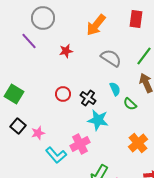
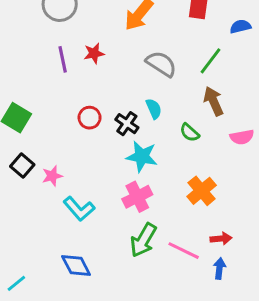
purple line: (29, 41) -> (63, 59), moved, turned 30
cyan semicircle: (115, 89) -> (154, 109), moved
pink cross: (80, 144) -> (137, 197), moved

